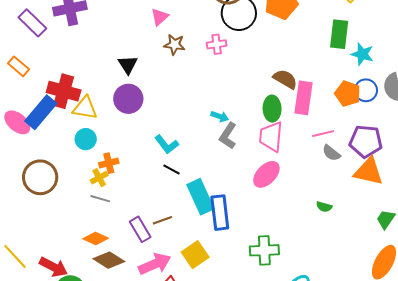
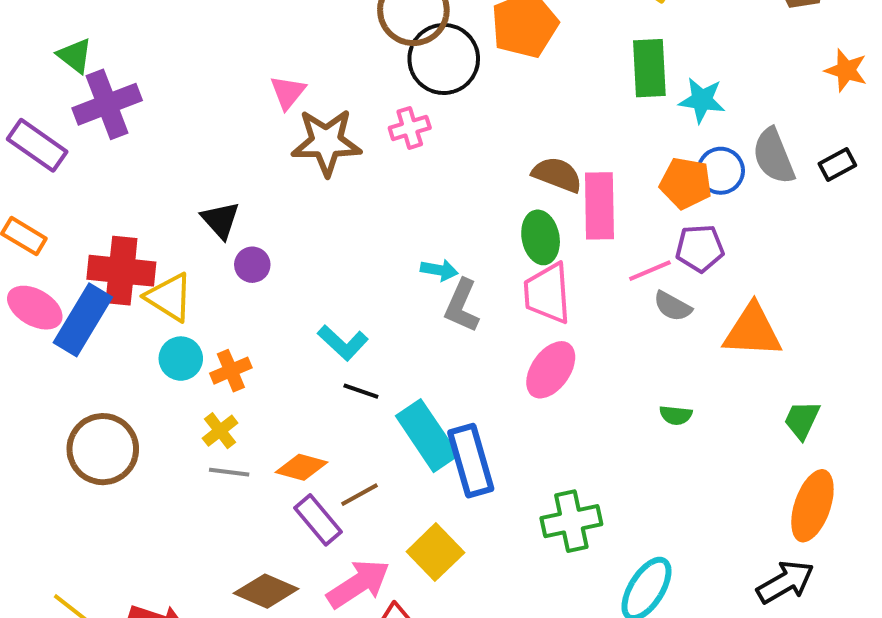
brown star: (175, 45) -> (326, 142), size x1.6
black triangle: (128, 65) -> (220, 220), moved
purple circle: (128, 99) -> (252, 265), size x0.6
yellow triangle: (85, 108) -> (169, 297), turned 32
pink ellipse: (17, 122) -> (35, 308), moved
purple pentagon: (366, 141) -> (700, 248), moved, size x0.7
orange cross: (109, 163) -> (231, 371), moved
orange diamond: (96, 239) -> (301, 467), moved

